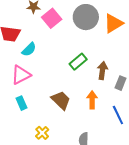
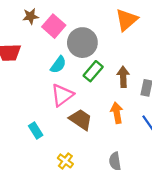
gray circle: (86, 17) -> (82, 43), moved
cyan semicircle: (29, 49) -> (58, 65), moved
pink triangle: (21, 75) -> (62, 95), moved

